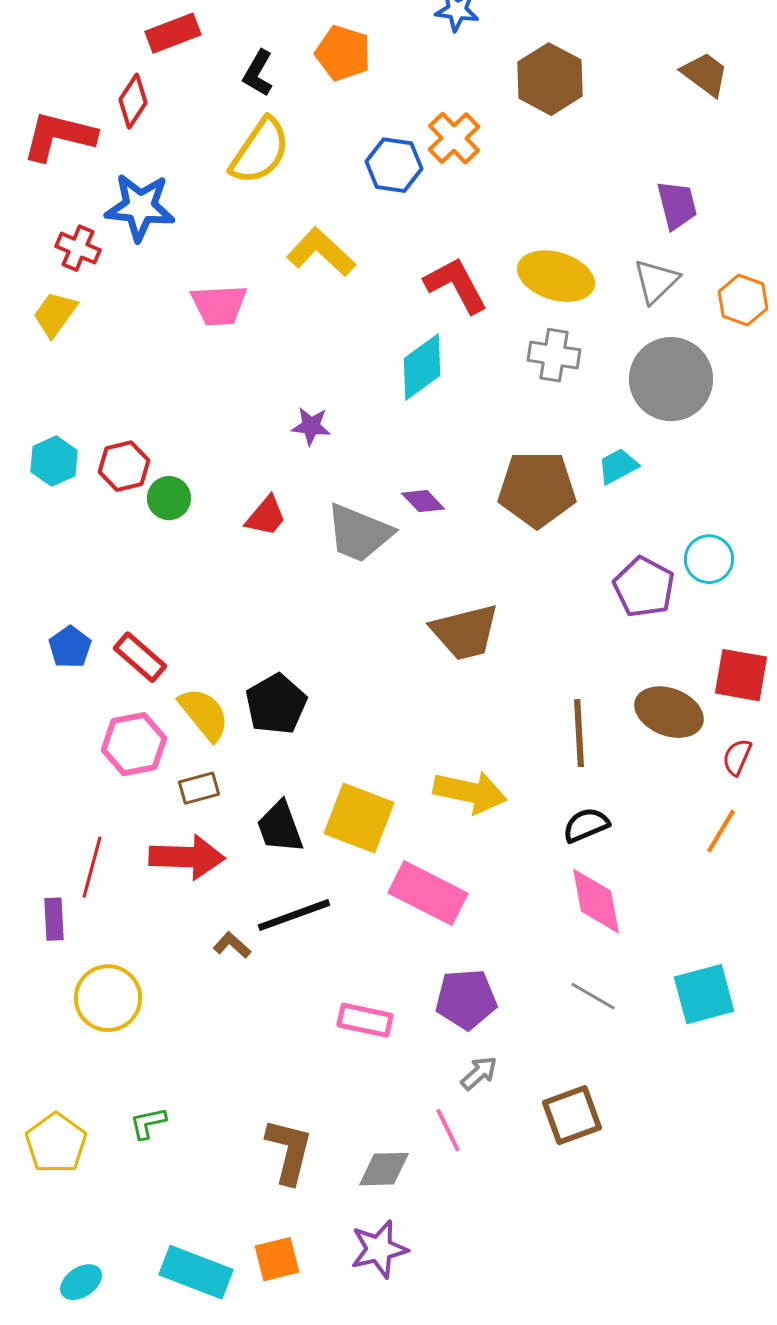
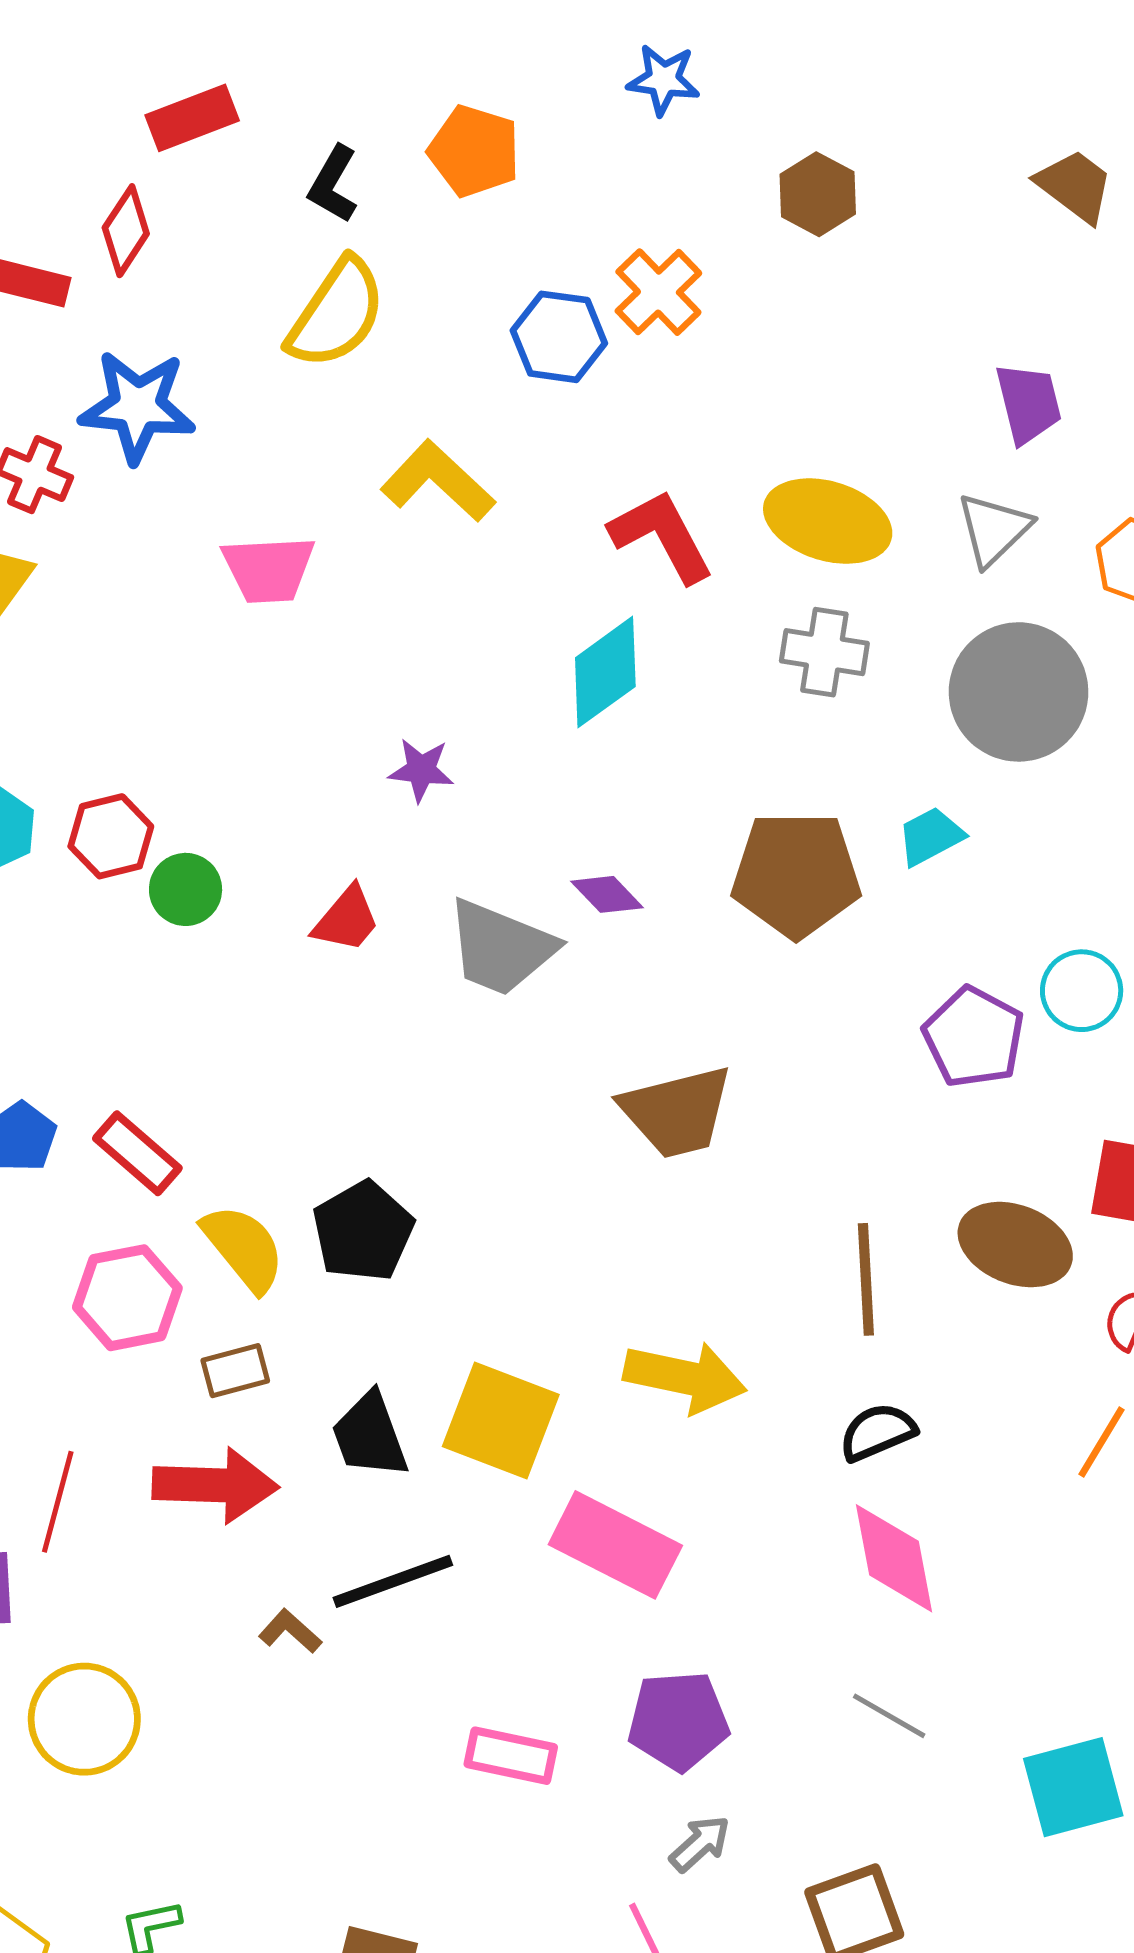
brown hexagon: (550, 79) -> (818, 194), size x0.7
cyan square: (704, 994) -> (1073, 1787), moved

